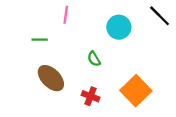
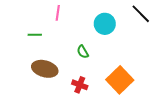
brown ellipse: (51, 78) -> (45, 69), turned -30

